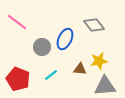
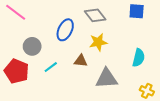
gray circle: (42, 47) -> (32, 46), moved
yellow star: (99, 61) -> (98, 42), moved

